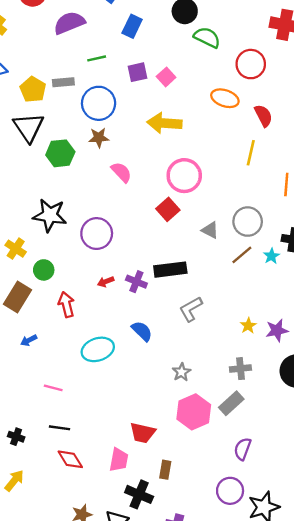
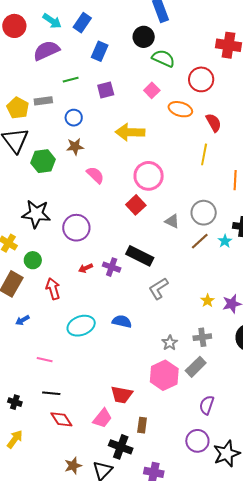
pink square: (166, 77) -> (152, 90), moved
blue circle: (99, 103) -> (74, 118), size x0.6
black rectangle: (170, 270) -> (140, 256), turned 36
blue semicircle: (142, 331) -> (122, 321), moved, turned -30
gray star: (181, 372) -> (170, 343), moved
pink trapezoid: (119, 460) -> (102, 418), turned 30

